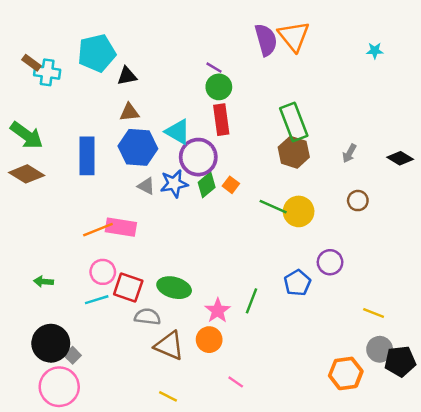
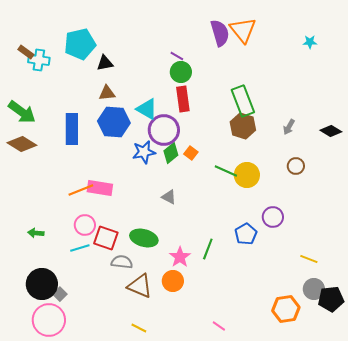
gray triangle: (146, 186) -> (169, 197), moved
pink line: (236, 382) -> (219, 326), moved

